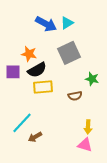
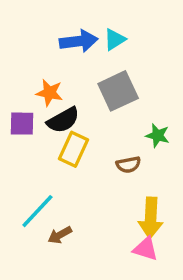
blue arrow: (46, 24) -> (79, 41), turned -35
yellow rectangle: (43, 87) -> (73, 149), turned -60
yellow arrow: (88, 127) -> (151, 218), size x1.6

